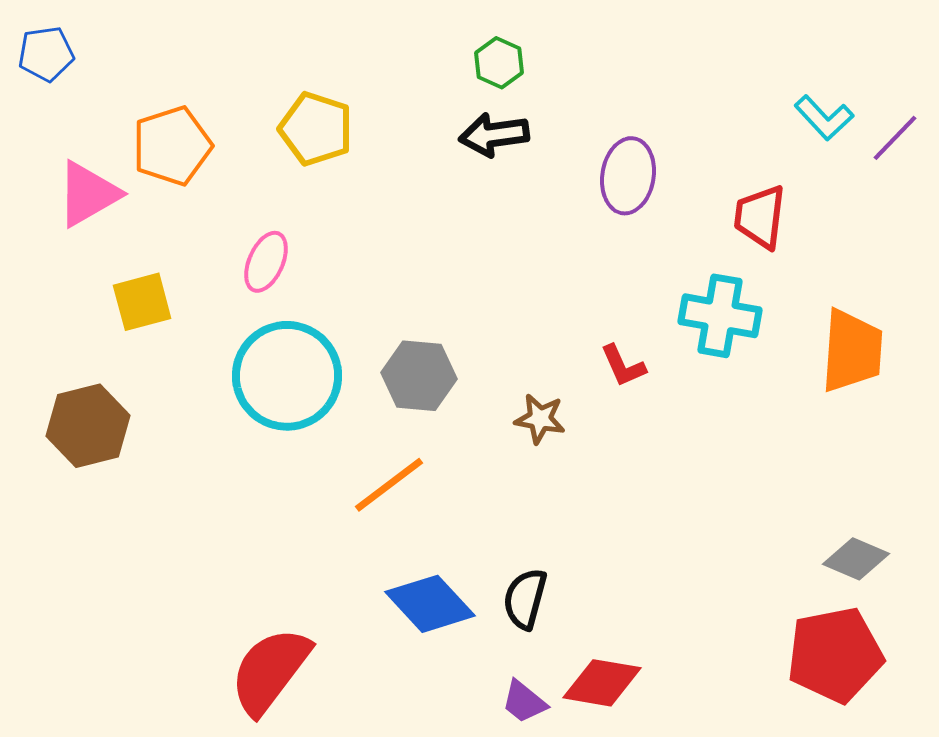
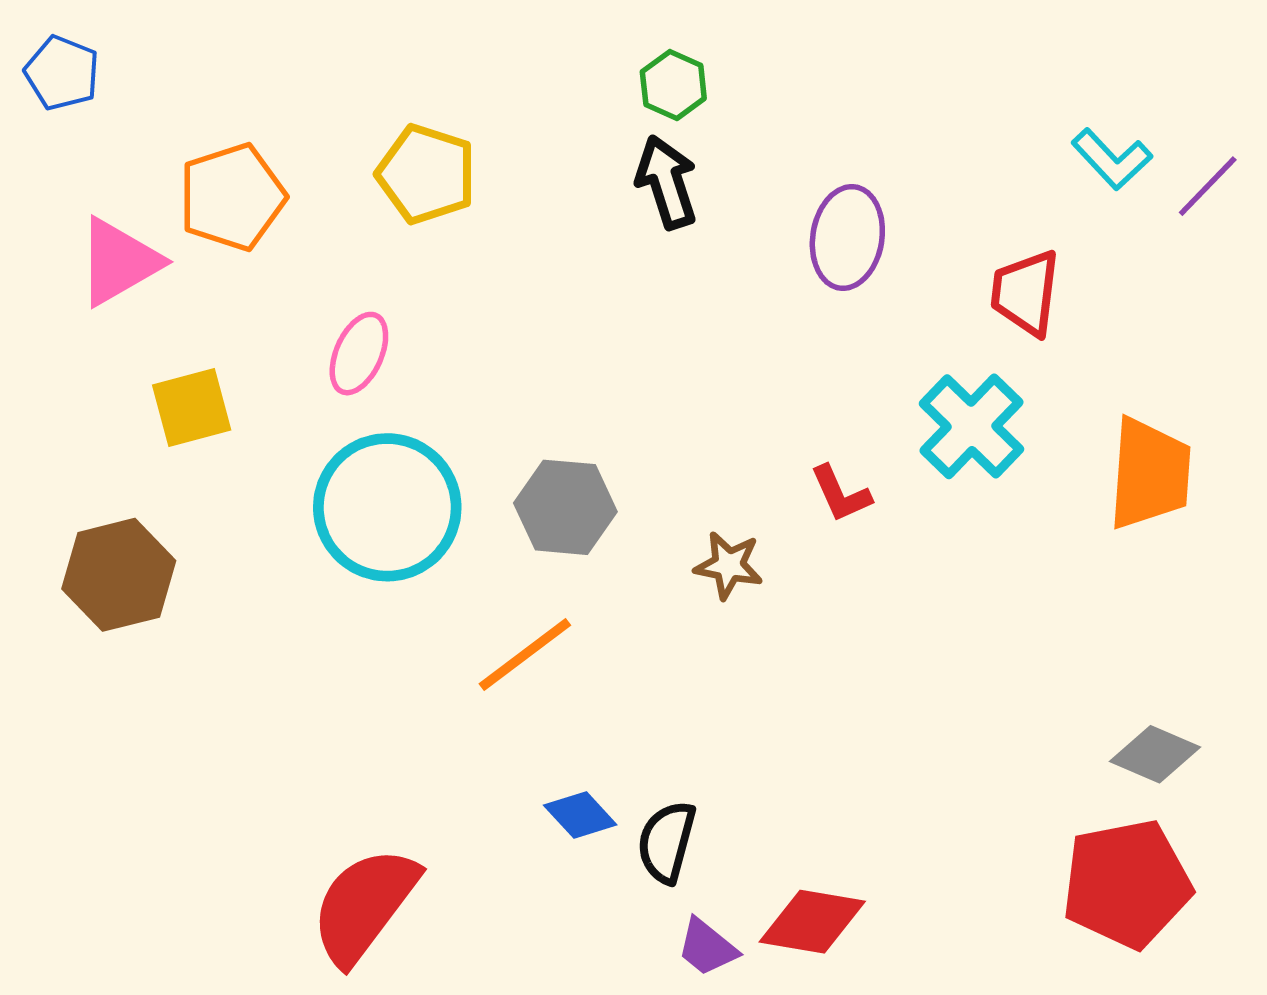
blue pentagon: (46, 54) -> (62, 73), turned 30
black arrow: (494, 135) -> (667, 182), turned 80
cyan cross: (720, 316) -> (971, 426), turned 34
black semicircle: (525, 599) -> (667, 842), moved
blue diamond: (430, 604) -> (580, 815), size x0.6

